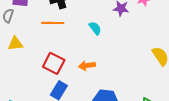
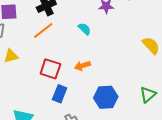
orange line: (53, 23) -> (43, 30), turned -30

